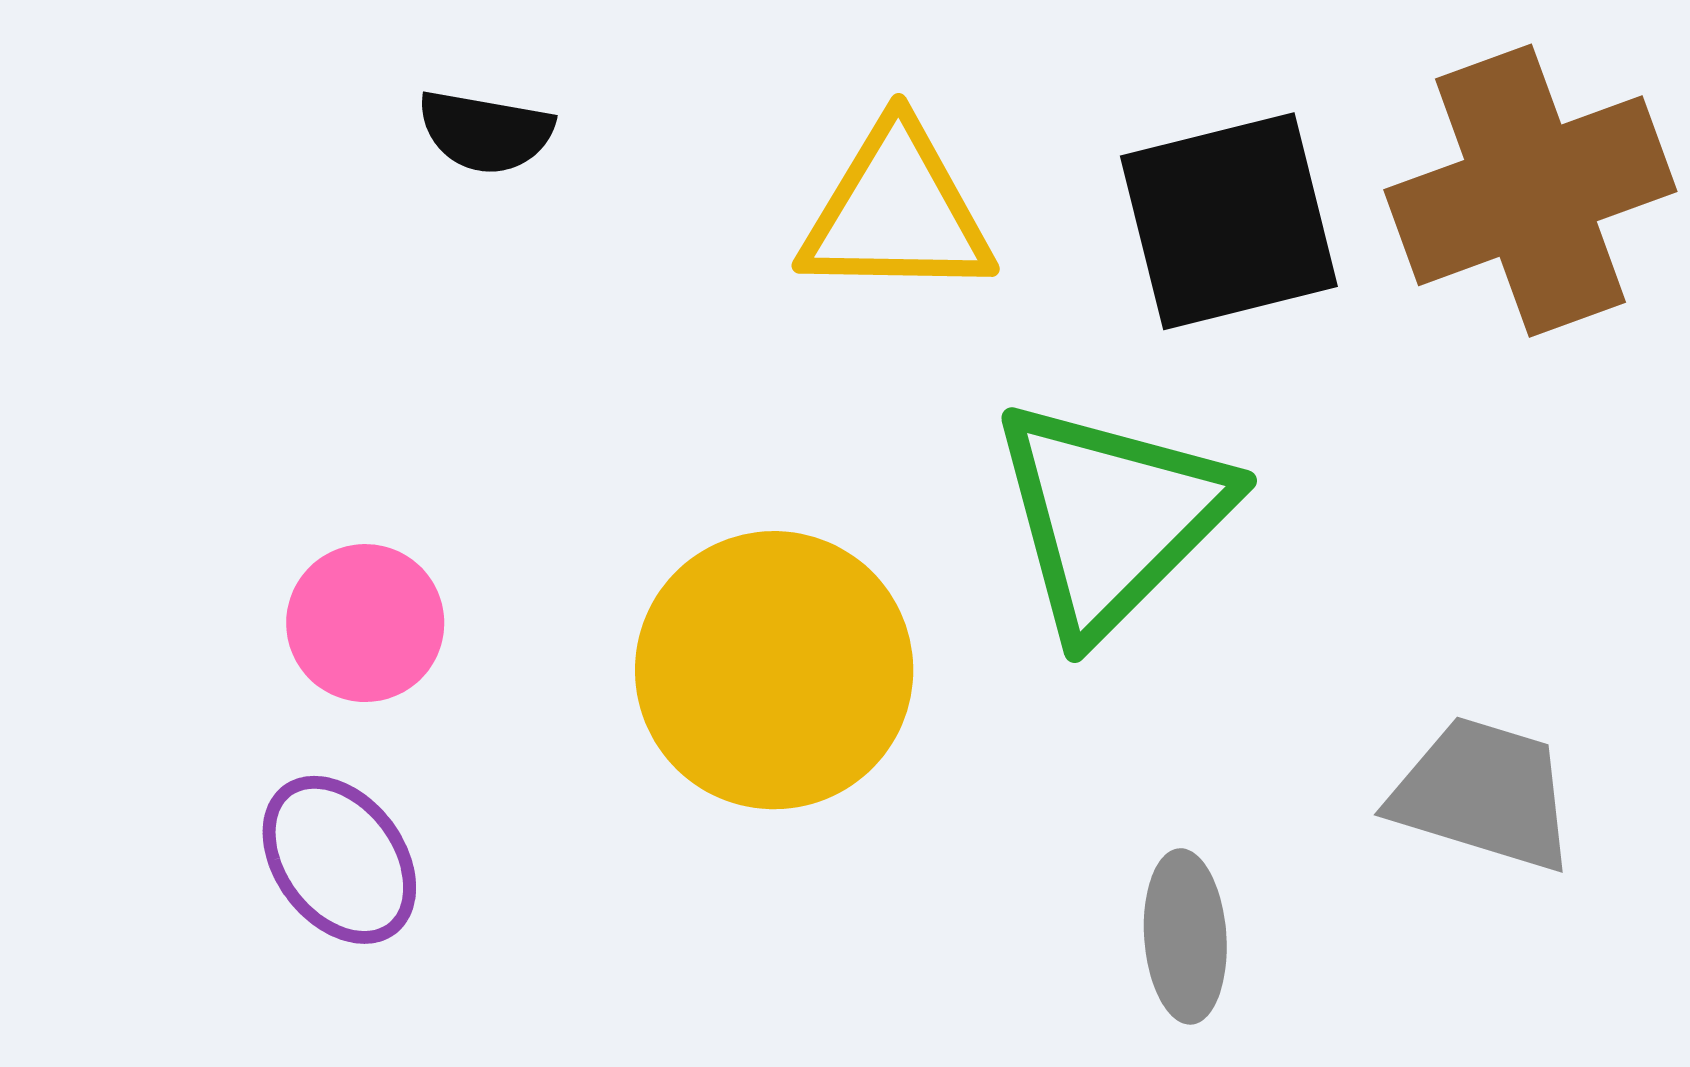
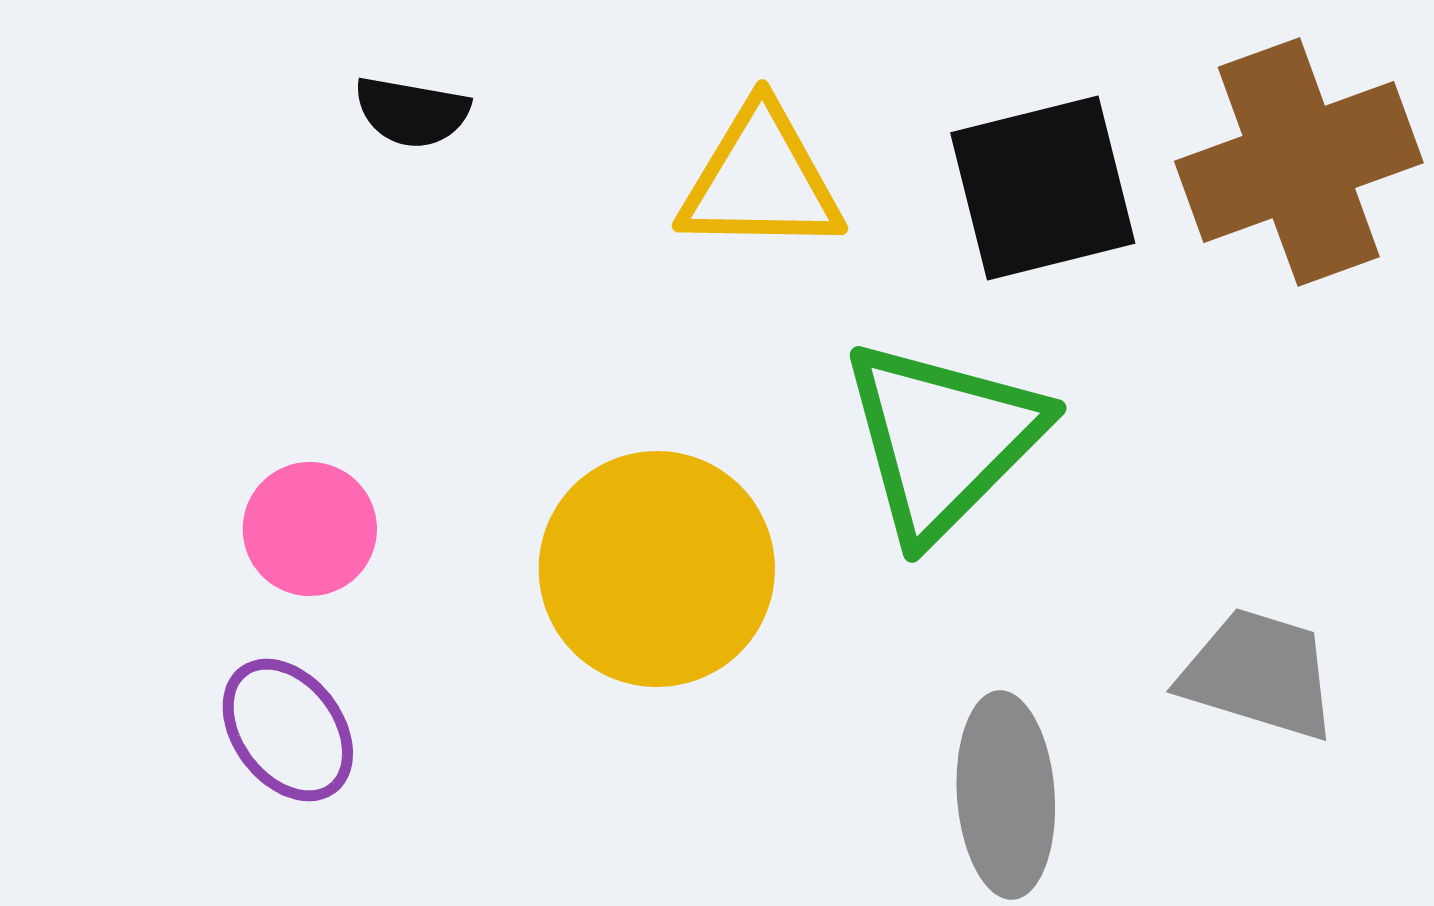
gray ellipse: (1185, 936) -> (1006, 795), size x1.4

